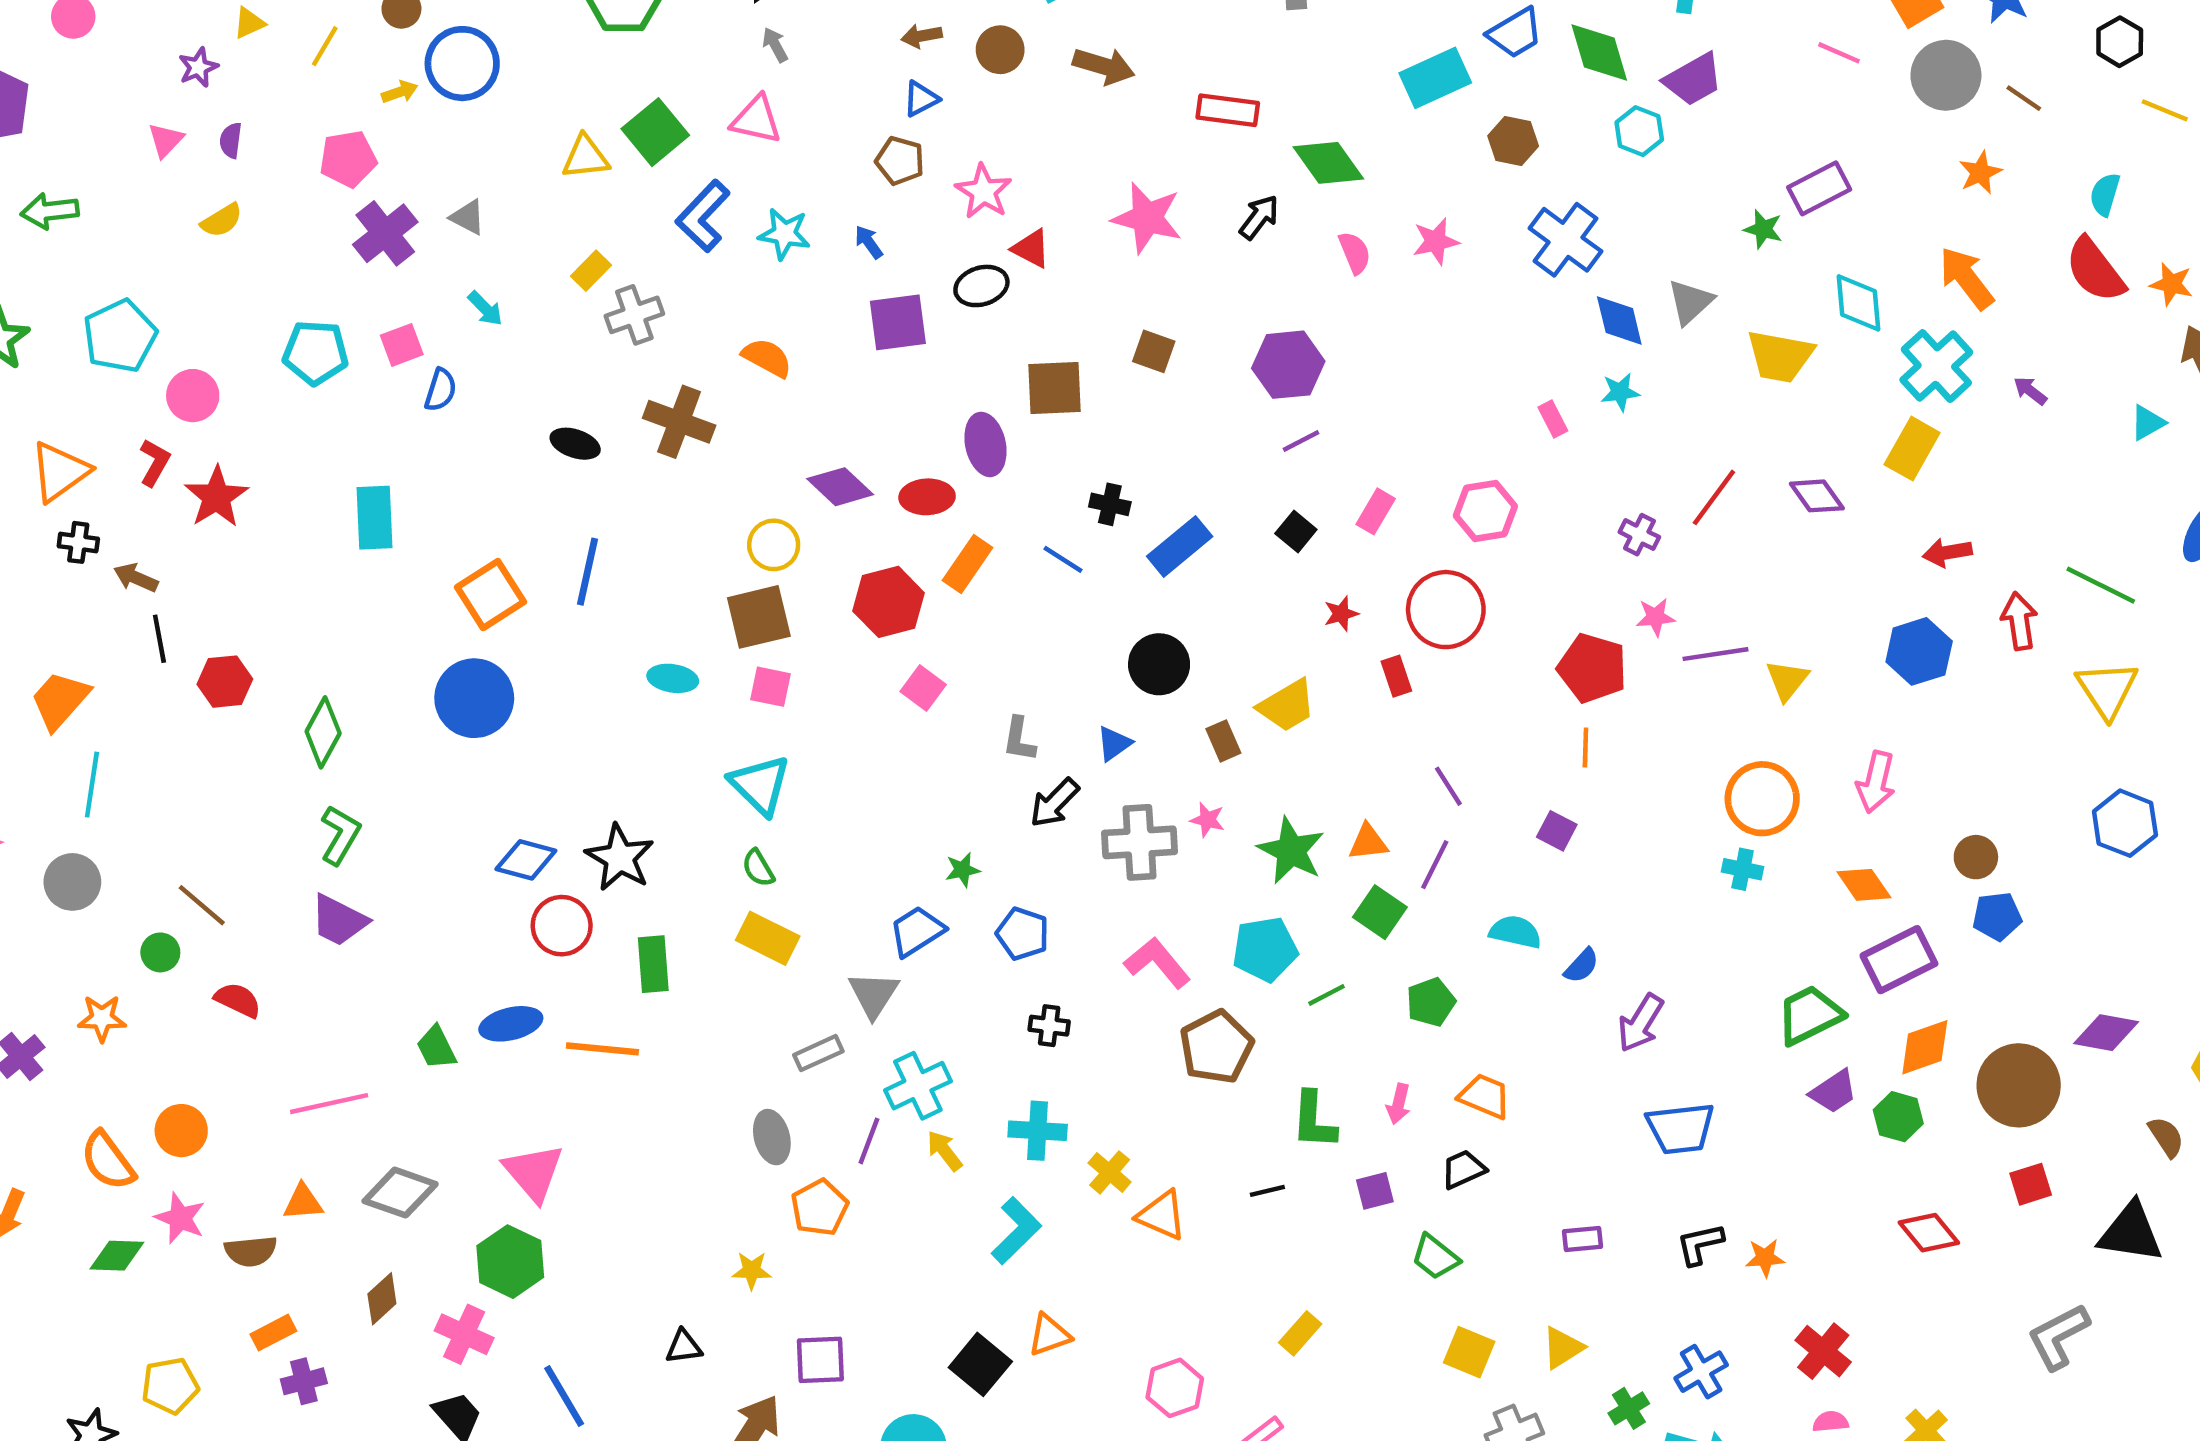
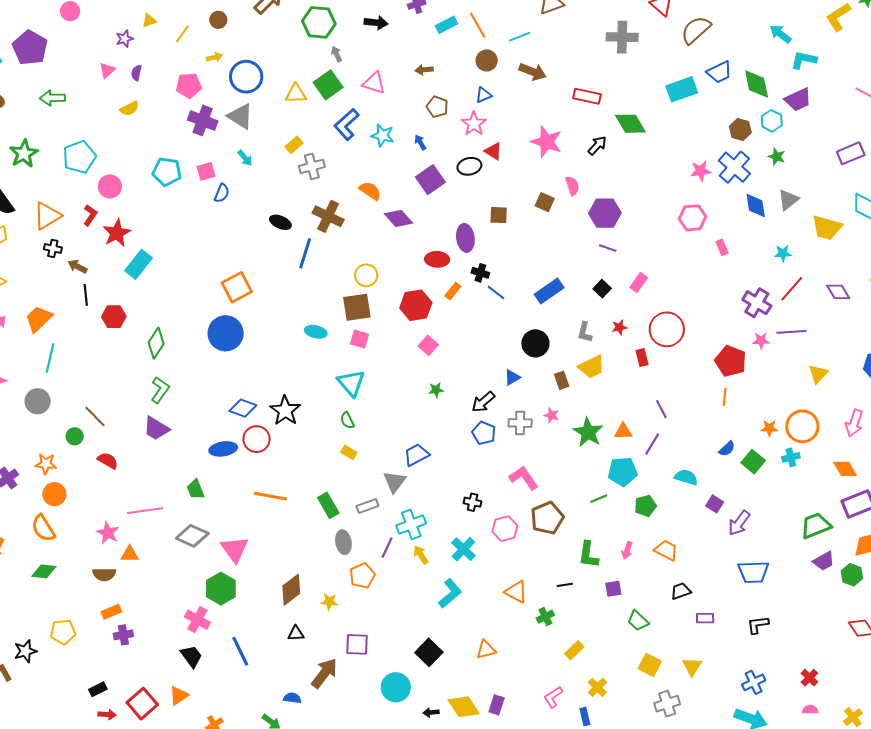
brown arrow: (922, 36) -> (424, 70), moved
gray arrow: (775, 45) -> (337, 54), moved
blue circle: (462, 64) -> (246, 77), moved
blue triangle: (921, 99) -> (483, 95), moved
brown hexagon: (1513, 141) -> (740, 130), moved
gray triangle: (468, 217) -> (240, 116), size x1.6
green star: (1763, 229) -> (777, 157), moved
purple cross: (385, 233) -> (203, 120), turned -36
pink star: (1436, 241) -> (701, 171), moved
pink semicircle: (1355, 253) -> (572, 186), moved
purple square: (898, 322) -> (430, 180), turned -32
brown square: (1055, 388) -> (499, 215), size x0.7
cyan star: (1620, 392) -> (783, 253), moved
purple line: (1301, 441) -> (608, 248), turned 42
purple diamond: (840, 487) -> (399, 218), moved
black cross: (1110, 504) -> (480, 273), moved
pink hexagon: (1485, 511) -> (693, 218), moved
cyan rectangle: (375, 518) -> (138, 264), moved, turned 36
purple cross: (1639, 535) -> (757, 303), size x1.6
orange rectangle: (967, 564) -> (453, 291), size x0.7
blue line: (588, 572) -> (305, 253), moved
purple line: (1716, 654) -> (791, 332), moved
gray L-shape: (1019, 739) -> (585, 332), moved
purple square: (1557, 831) -> (715, 504), moved
gray cross: (1140, 842) -> (520, 423), size x0.7
cyan cross: (1743, 869) -> (791, 457), turned -30
green star: (963, 870) -> (436, 390), moved
green square: (1380, 912) -> (753, 462), moved
blue pentagon: (1023, 934) -> (484, 433), moved
yellow rectangle: (768, 938) -> (349, 452), size x0.6
cyan pentagon: (1265, 949) -> (623, 472), moved
green rectangle: (653, 964) -> (328, 505), moved, turned -30
blue semicircle: (1582, 966) -> (727, 449), moved
blue ellipse: (511, 1024) -> (223, 449), moved
orange circle: (181, 1131) -> (54, 494), moved
cyan cross: (1038, 1131) -> (463, 549), turned 35
black trapezoid: (1463, 1169) -> (681, 591), moved
yellow cross: (1110, 1172) -> (597, 687), moved
gray diamond: (400, 1193) -> (192, 536), moved
pink star: (180, 1218) -> (108, 533), moved
orange star: (1765, 1258) -> (769, 428), moved
brown diamond: (382, 1299) -> (291, 590), moved, size x1.4
orange triangle: (1049, 1335) -> (486, 650), moved
yellow triangle: (1563, 1348) -> (692, 666), turned -30
red cross: (1823, 1351) -> (809, 678), size x0.7
pink hexagon: (1175, 1388) -> (505, 529), moved
green cross: (1629, 1408) -> (545, 617), moved

